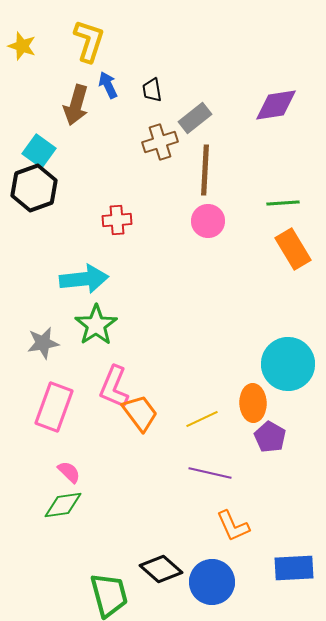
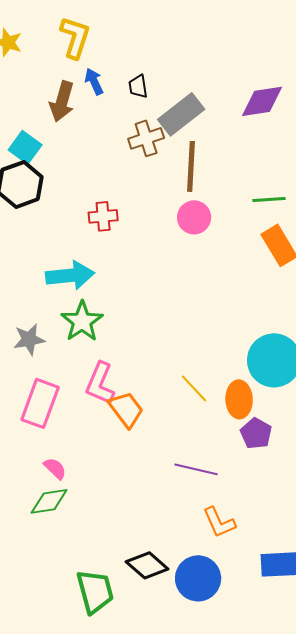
gray rectangle: (195, 118) -> (181, 114), size x1.4
yellow line: (202, 419) -> (194, 388), moved, turned 72

